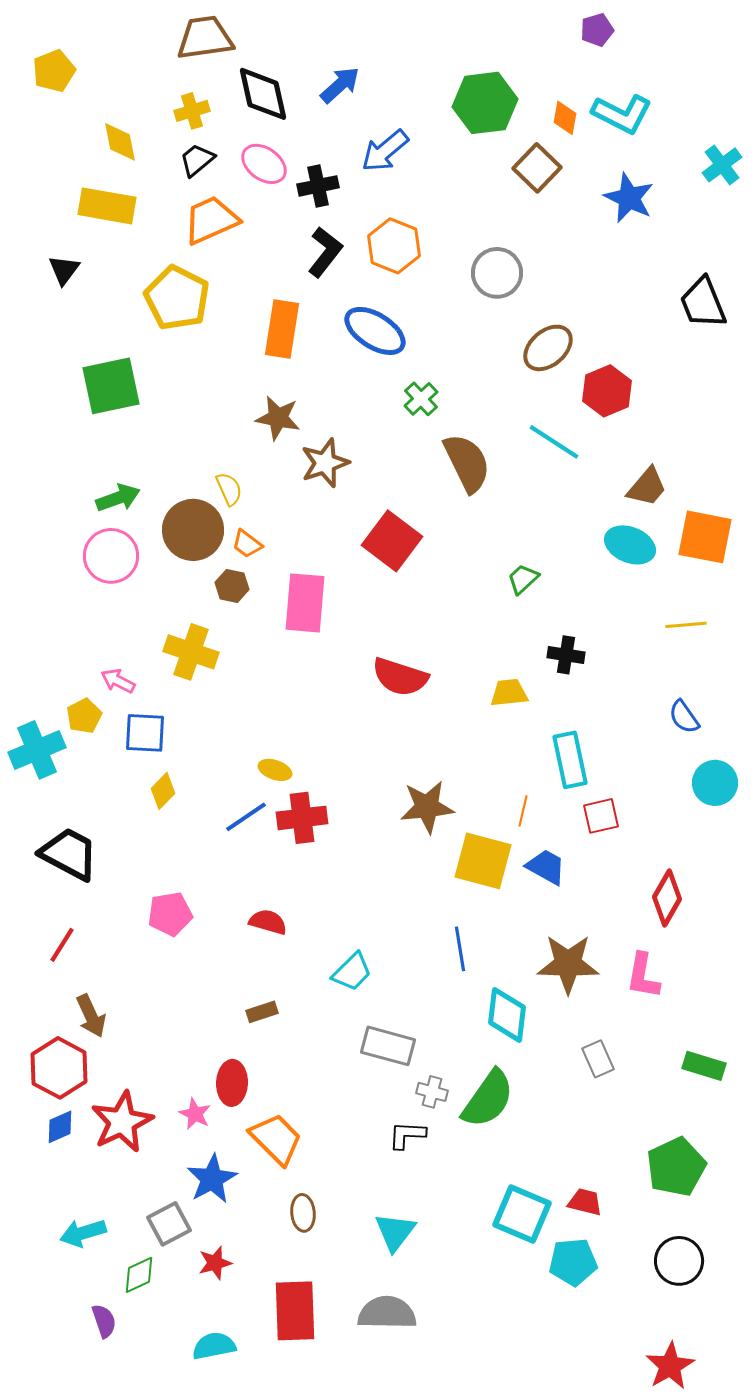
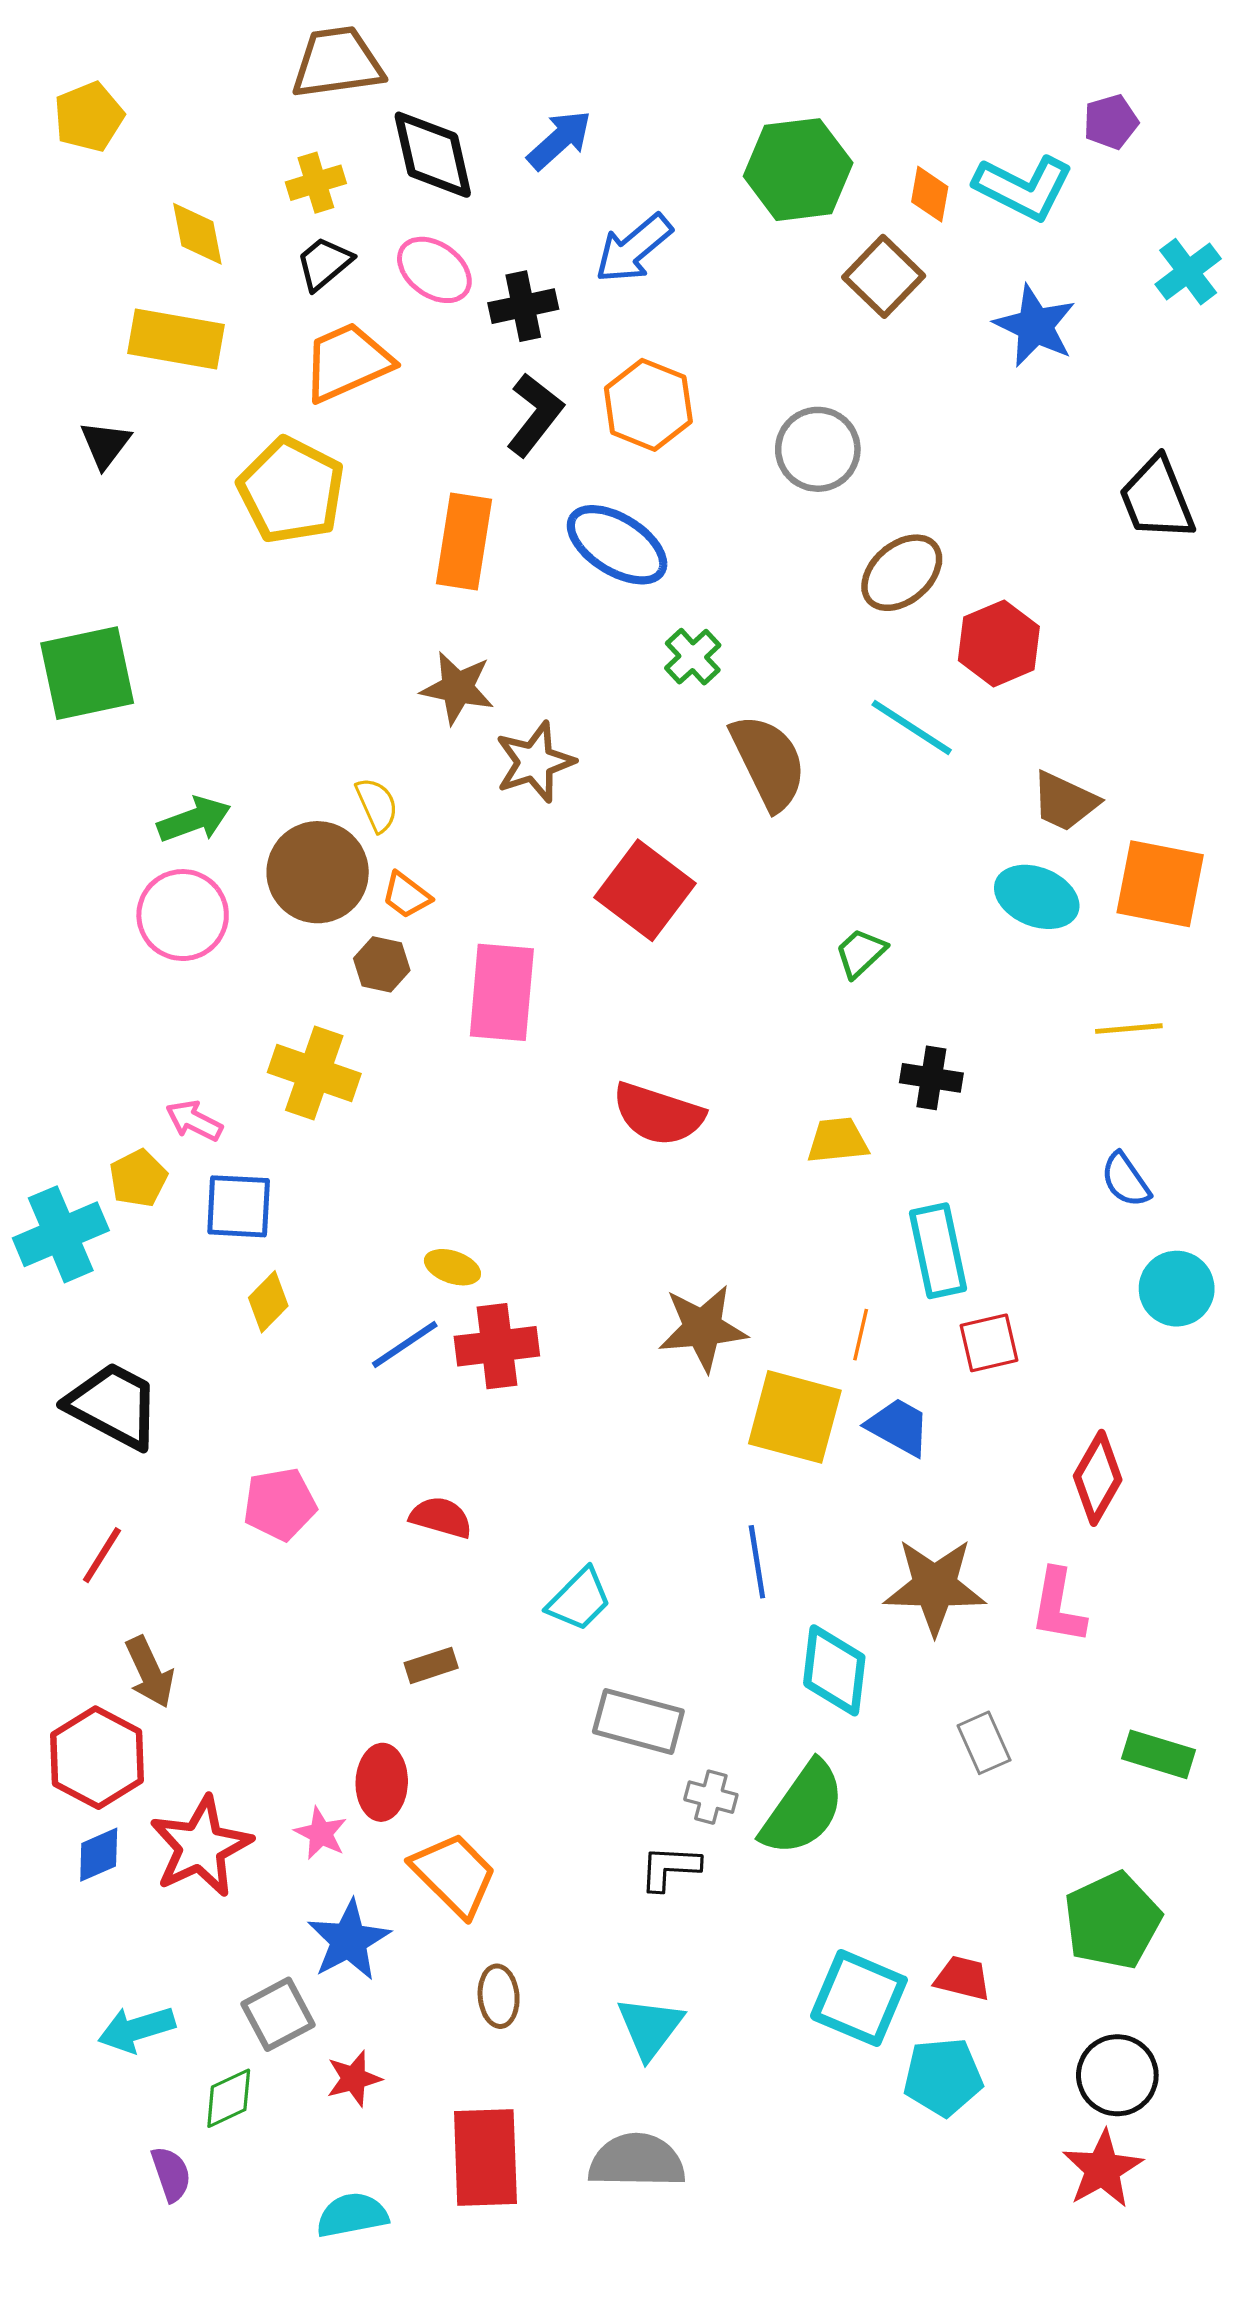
purple pentagon: (597, 30) -> (1111, 122), moved
green square: (111, 386) -> (87, 673), moved
brown trapezoid: (647, 487) -> (1065, 801), turned 75
red star: (670, 1366) -> (1103, 2169), moved

